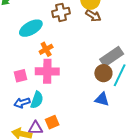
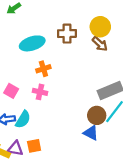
pink cross: (47, 71) -> (40, 92), size x0.6
brown circle: (103, 73) -> (97, 115), moved
pink square: (21, 76) -> (11, 91), turned 32

